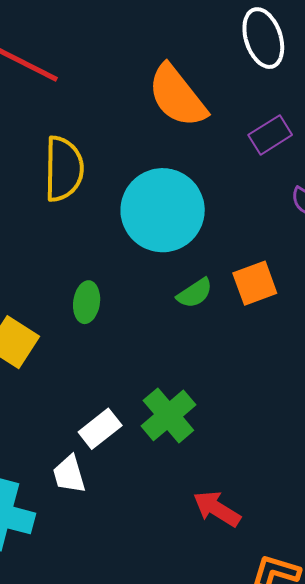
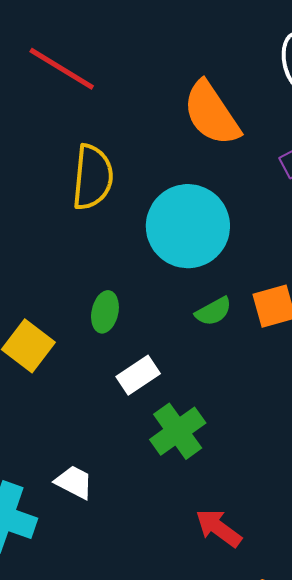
white rectangle: (100, 429) -> (138, 375), moved
white trapezoid: (69, 474) -> (74, 482), turned 129

